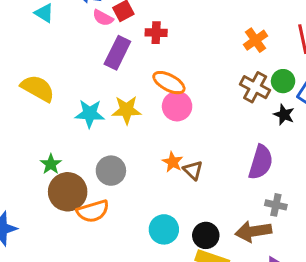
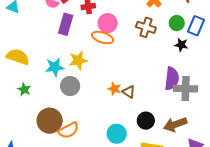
brown cross: (255, 87) -> (146, 27), moved
pink circle: (177, 106) -> (108, 23), moved
green star: (51, 164) -> (24, 89), moved
gray circle: (111, 171) -> (70, 86), moved
gray cross: (276, 205) -> (186, 89), moved, size x1.6
black circle: (206, 235) -> (146, 121), moved

